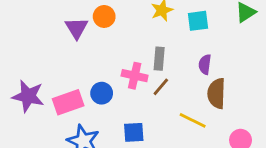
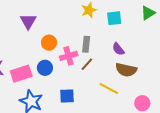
orange circle: (104, 16) -> (49, 43), moved
purple semicircle: (205, 64) -> (118, 49), turned -48
pink cross: (135, 76) -> (69, 56), turned -30
brown semicircle: (216, 93) -> (126, 70), turned -80

